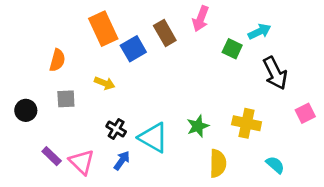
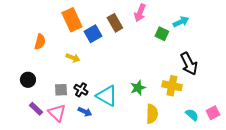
black arrow: (275, 73) -> (189, 64), moved
gray square: (66, 99) -> (61, 90), moved
black circle: (26, 110) -> (28, 80), moved
pink square: (305, 113) -> (213, 113), moved
blue arrow: (122, 161) -> (85, 112), turned 80

